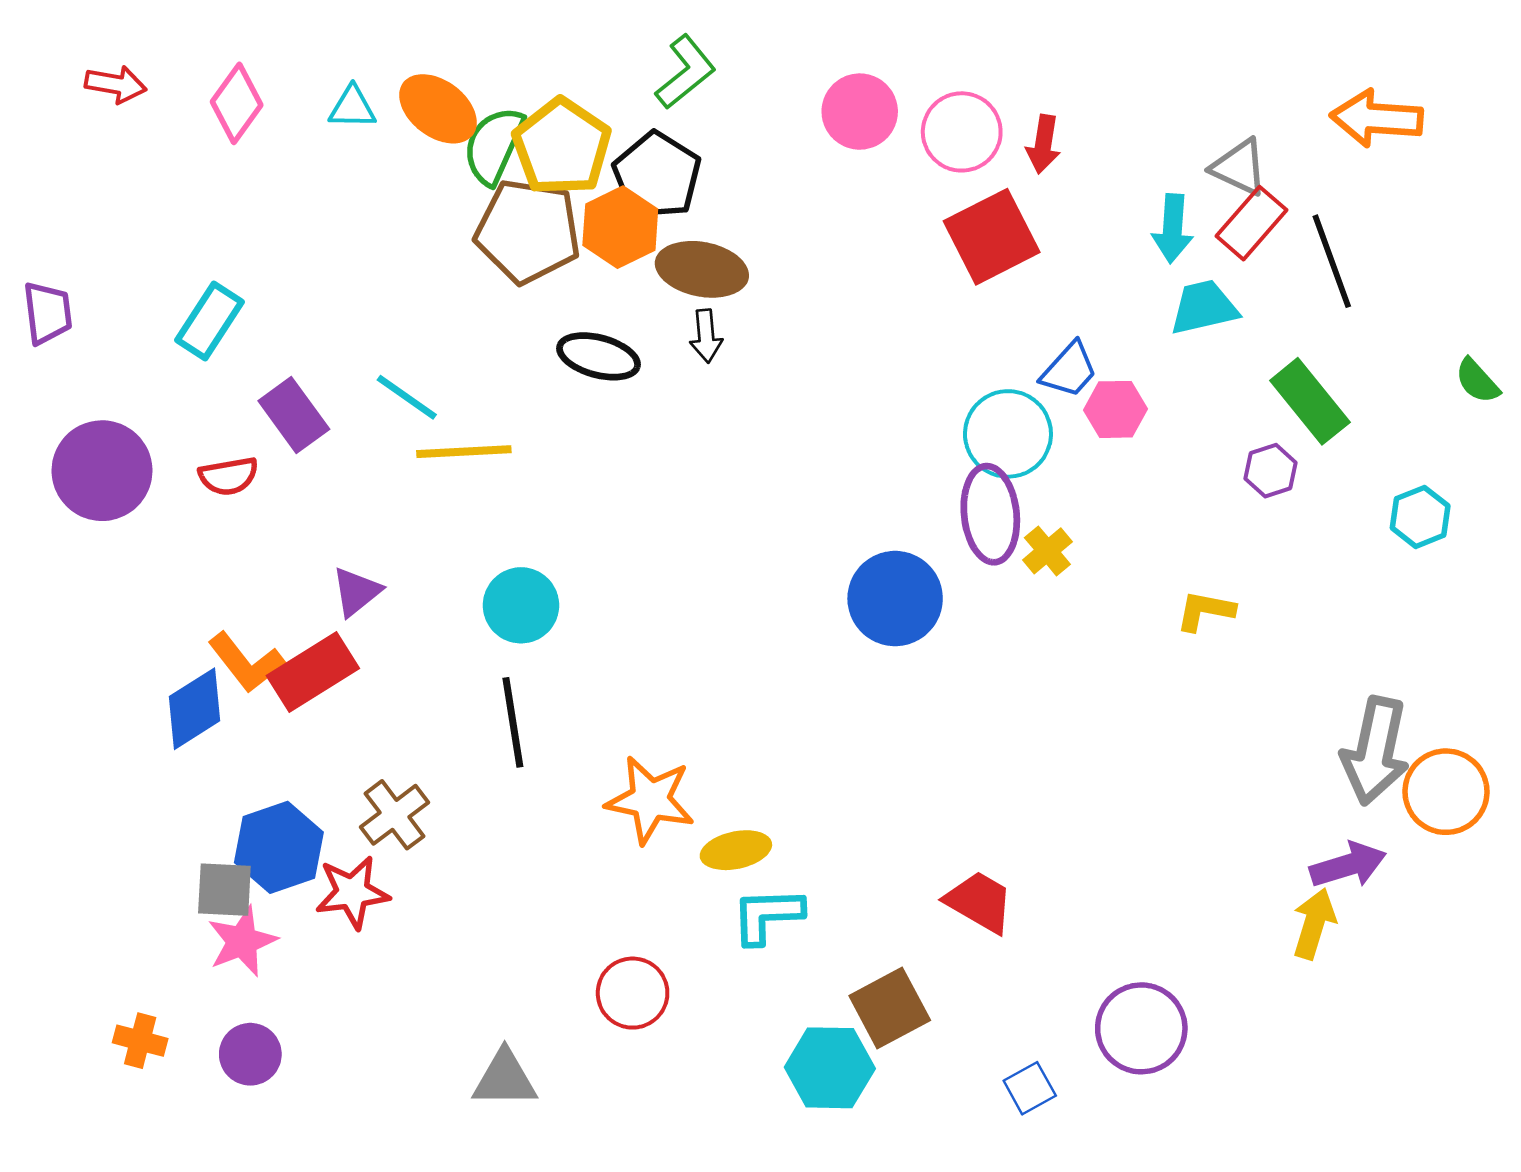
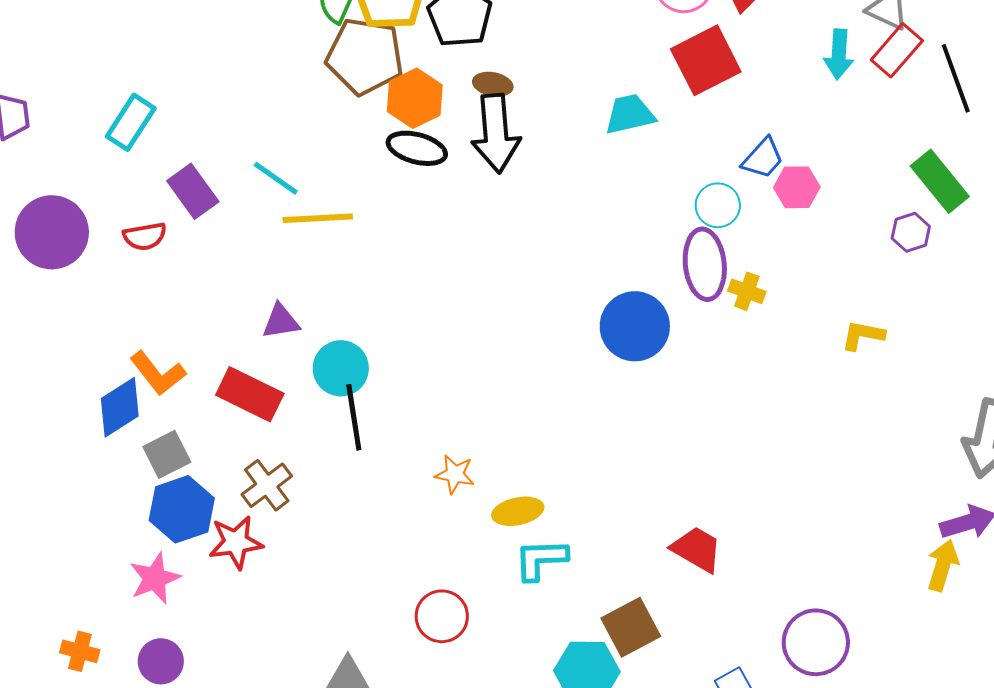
orange hexagon: (620, 227) -> (415, 98), moved
brown ellipse: (702, 269) -> (493, 84), size x0.6
cyan trapezoid: (1204, 307) -> (630, 114), moved
black arrow: (706, 336) -> (496, 133), size x2.0
cyan circle: (1008, 434) -> (718, 205), size x0.7
yellow cross: (1047, 551) -> (747, 291), turned -30
purple triangle: (356, 592) -> (281, 321), moved, turned 30
cyan circle: (521, 605) -> (341, 368), moved
red rectangle: (313, 672) -> (250, 394), moved, turned 58
orange star: (650, 800) -> (455, 474), size x0.6
gray square: (224, 890) -> (167, 454), moved, turned -30

